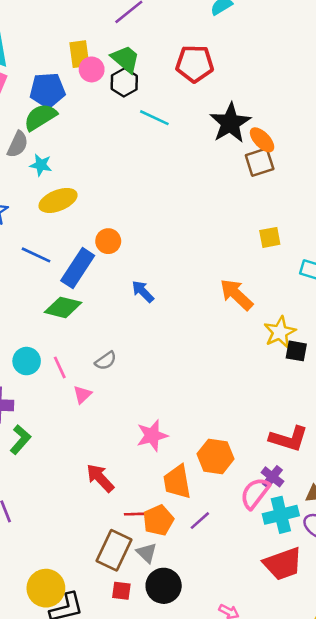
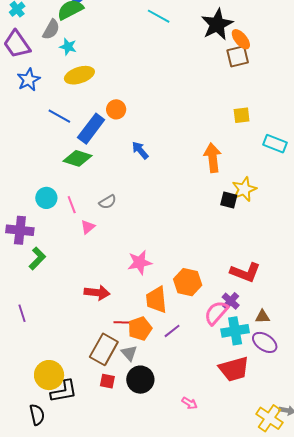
orange arrow: (236, 295) -> (213, 158), turned 36
black square: (296, 351) -> (229, 200), moved
red arrow: (100, 478) -> (97, 293), turned 135

